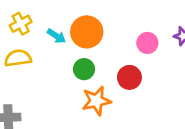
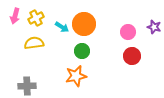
red circle: (129, 77) -> (132, 56), moved
orange star: (96, 101) -> (76, 76), moved

